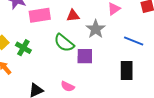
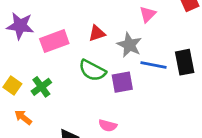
blue line: (134, 41) -> (153, 65), moved
green cross: (23, 48) -> (41, 87), turned 35
black rectangle: (127, 70) -> (185, 62), moved

